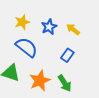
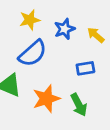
blue semicircle: (27, 47) -> (33, 53), turned 95
blue rectangle: (67, 55) -> (85, 68), turned 40

